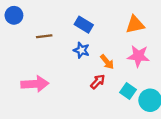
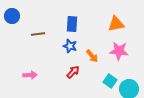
blue rectangle: (84, 25) -> (72, 24), turned 63
red arrow: (98, 82) -> (73, 72), moved
pink arrow: (35, 84) -> (30, 75), size x0.6

